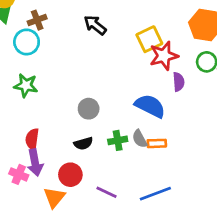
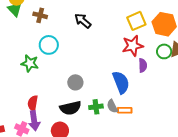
brown cross: (37, 20) -> (40, 15), turned 32
yellow square: (149, 39) -> (136, 21), moved
cyan circle: (27, 42) -> (49, 45), moved
blue semicircle: (150, 106) -> (121, 82), turned 40
black semicircle: (83, 143) -> (70, 108), size x1.5

